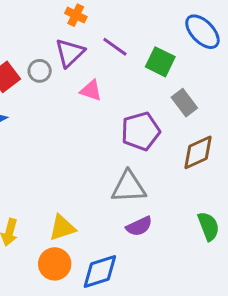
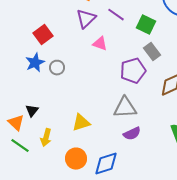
gray circle: (40, 71) -> (57, 68), moved
gray rectangle: (184, 103) -> (152, 52), moved
yellow triangle: (62, 228) -> (81, 123), moved

